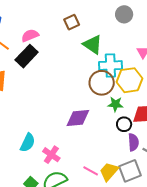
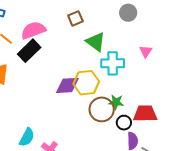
pink semicircle: (30, 35) -> (33, 30), size x1.4
yellow hexagon: (129, 80) -> (86, 83), moved
brown circle: (102, 83) -> (102, 109), moved
purple diamond: (78, 118) -> (67, 85), moved

